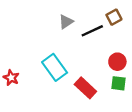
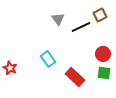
gray triangle: (66, 22) -> (58, 19), turned -32
cyan rectangle: (55, 67) -> (48, 59), size x0.7

